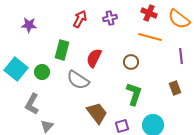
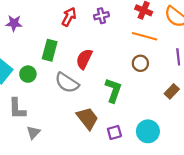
brown circle: (131, 62) -> (140, 63), moved
brown rectangle: (175, 88) -> (172, 91), turned 64
green L-shape: (134, 94) -> (113, 90), moved
gray L-shape: (32, 104) -> (17, 109), turned -30

